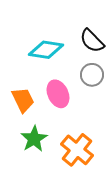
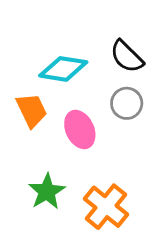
orange trapezoid: (23, 100) -> (32, 110), moved

